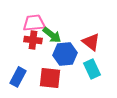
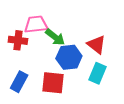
red cross: (33, 40) -> (18, 40), moved
cyan rectangle: (92, 69) -> (98, 73), turned 48

